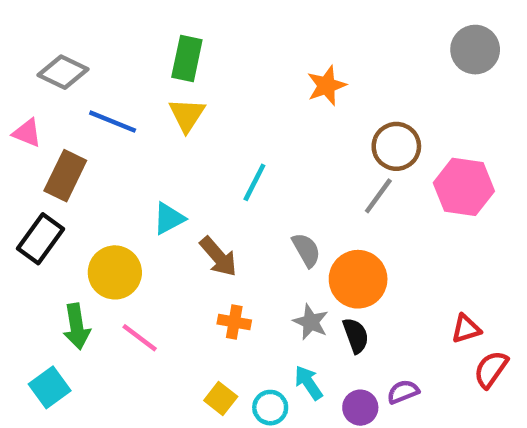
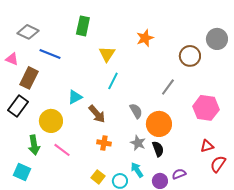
gray circle: (475, 50) -> (217, 39), moved
yellow triangle: (187, 115) -> (107, 54), moved
brown circle: (396, 146) -> (190, 56), moved
pink hexagon: (464, 187) -> (206, 108), moved
cyan square: (50, 387) -> (22, 172), turned -30

